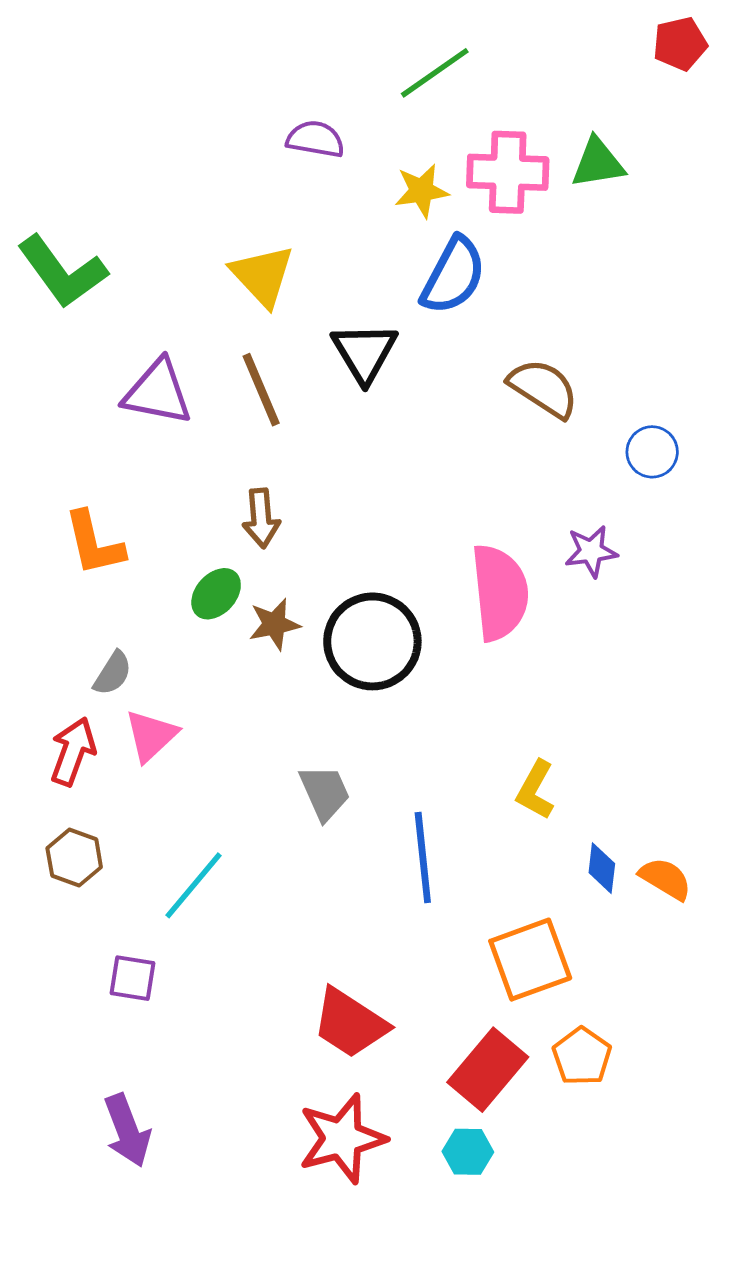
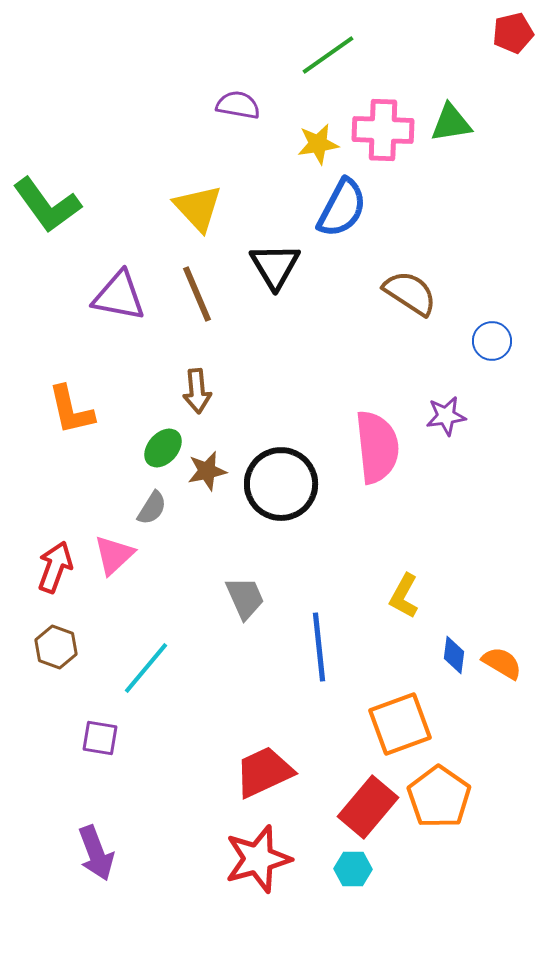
gray semicircle: (113, 673) -> (152, 508), moved
red trapezoid: (350, 1023) -> (264, 772), turned 122
orange pentagon: (582, 1056) -> (439, 797), size x1.4

